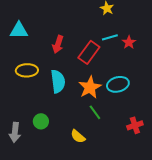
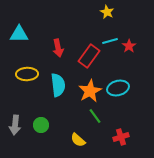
red arrow: (58, 44) -> (58, 48), turned -30
red cross: (135, 125) -> (121, 137), moved
gray arrow: (15, 132) -> (15, 125), moved

